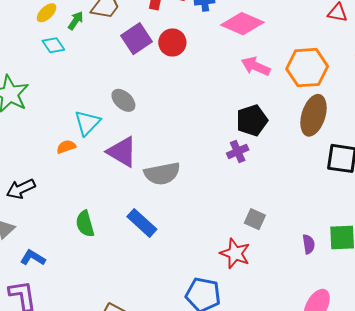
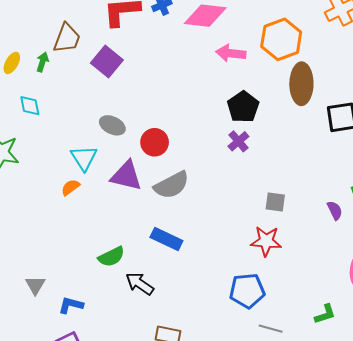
red circle: (172, 42) -> (155, 142), moved
cyan diamond: (53, 45) -> (30, 106), moved, turned 40
black arrow: (21, 189) -> (140, 284), moved, turned 76
green semicircle: (85, 224) -> (111, 257), turned -84

